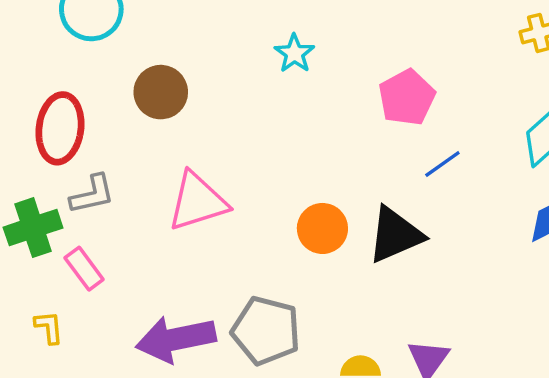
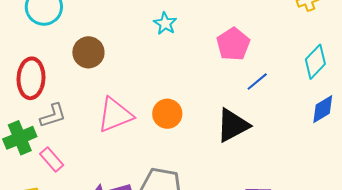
orange circle: (322, 228) -> (167, 114), moved

